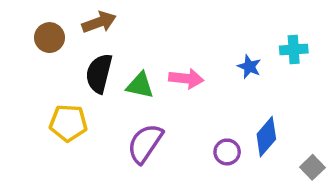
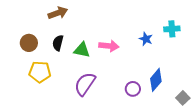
brown circle: (50, 38) -> (29, 43), moved
black semicircle: (99, 73) -> (58, 43), size x0.7

